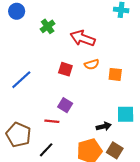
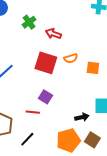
red arrow: (83, 38) -> (53, 34), moved, size x0.7
red square: (65, 69) -> (46, 63), size x1.6

